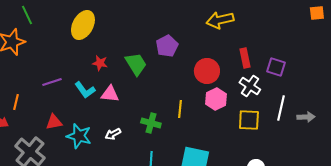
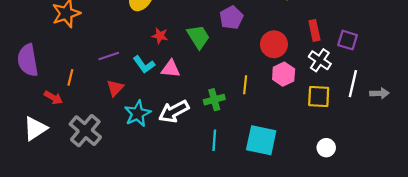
red triangle: (54, 122) -> (115, 88), moved, turned -36
green cross: (151, 123) -> (214, 100), turned -30
white arrow: (113, 134) -> (174, 111), size x1.8
cyan star: (79, 136) -> (138, 114), turned 30

